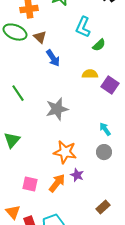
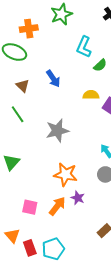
brown triangle: (40, 37) -> (23, 86), moved

